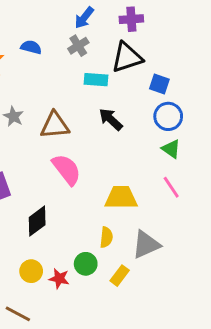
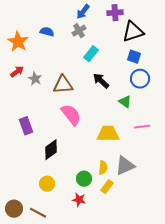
black triangle: (127, 57) -> (133, 32), moved
cyan rectangle: (96, 80) -> (91, 54), turned -56
green triangle: (171, 149) -> (125, 102), moved
pink line: (171, 187) -> (142, 127), turned -63
yellow semicircle: (106, 237) -> (103, 168), moved
red star: (59, 279) -> (79, 200), moved

